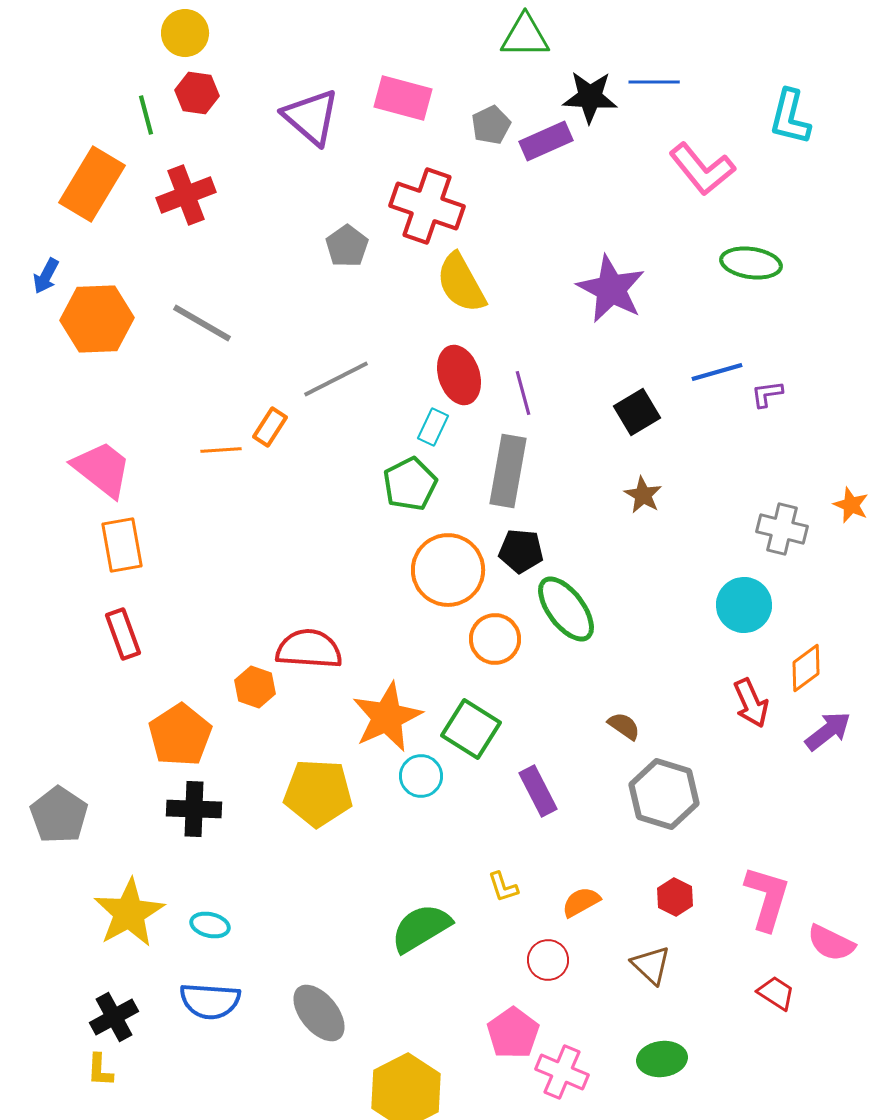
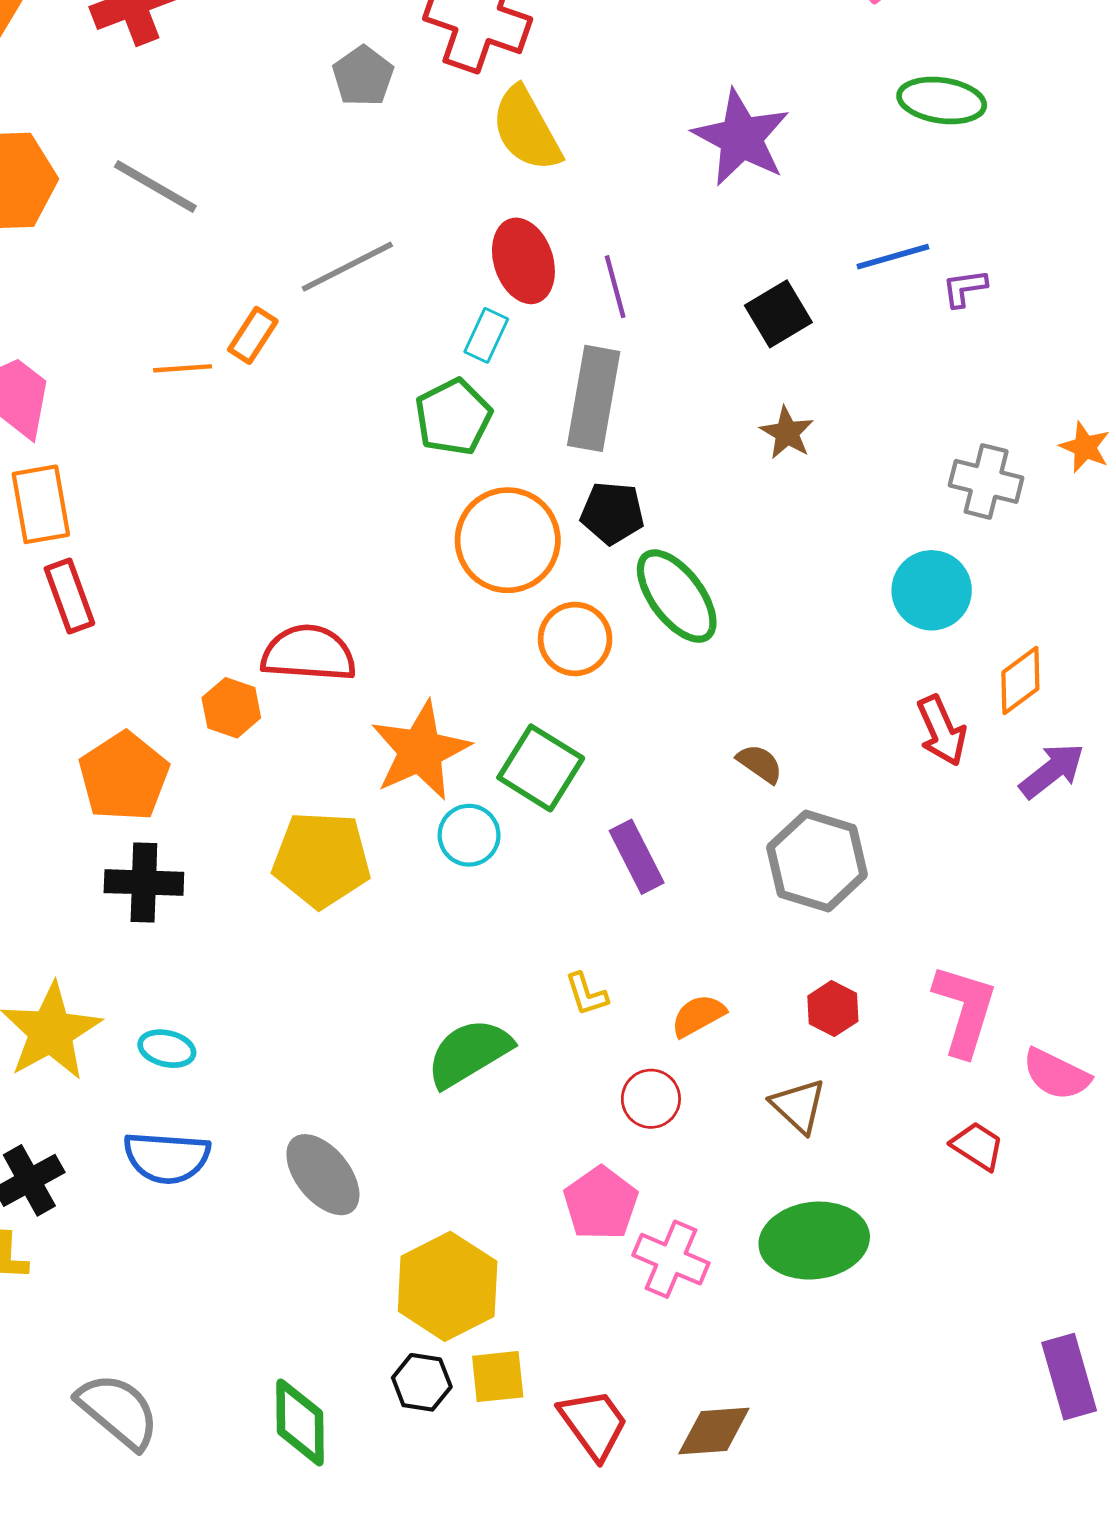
red rectangle: (123, 634) -> (69, 596), moved
green ellipse: (662, 1059) -> (814, 1241), size x1.5

